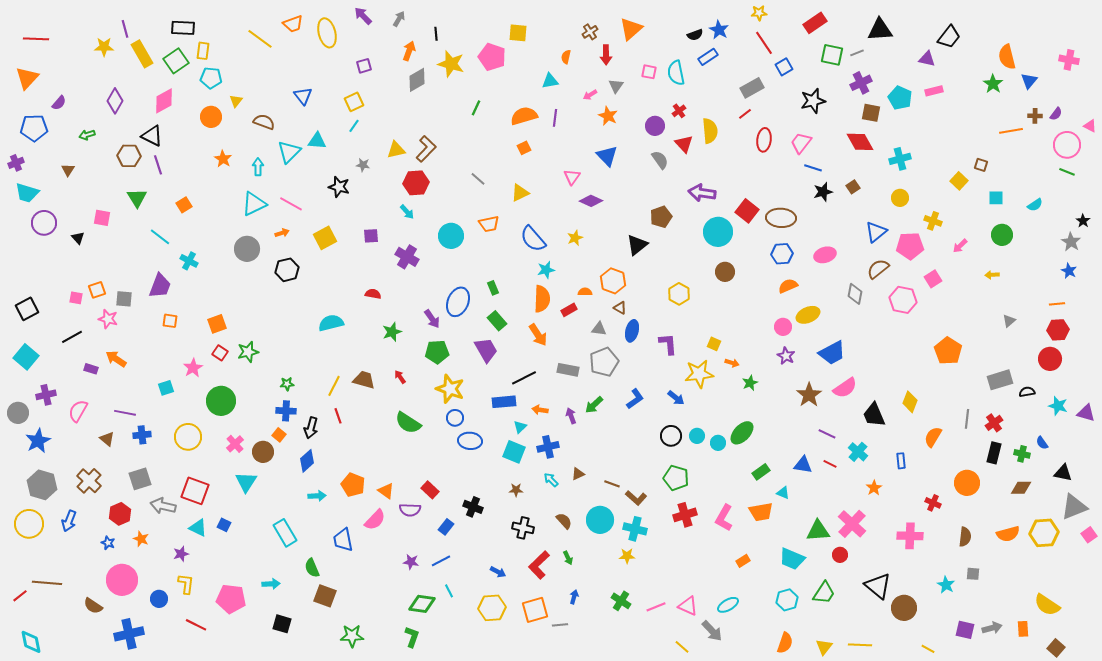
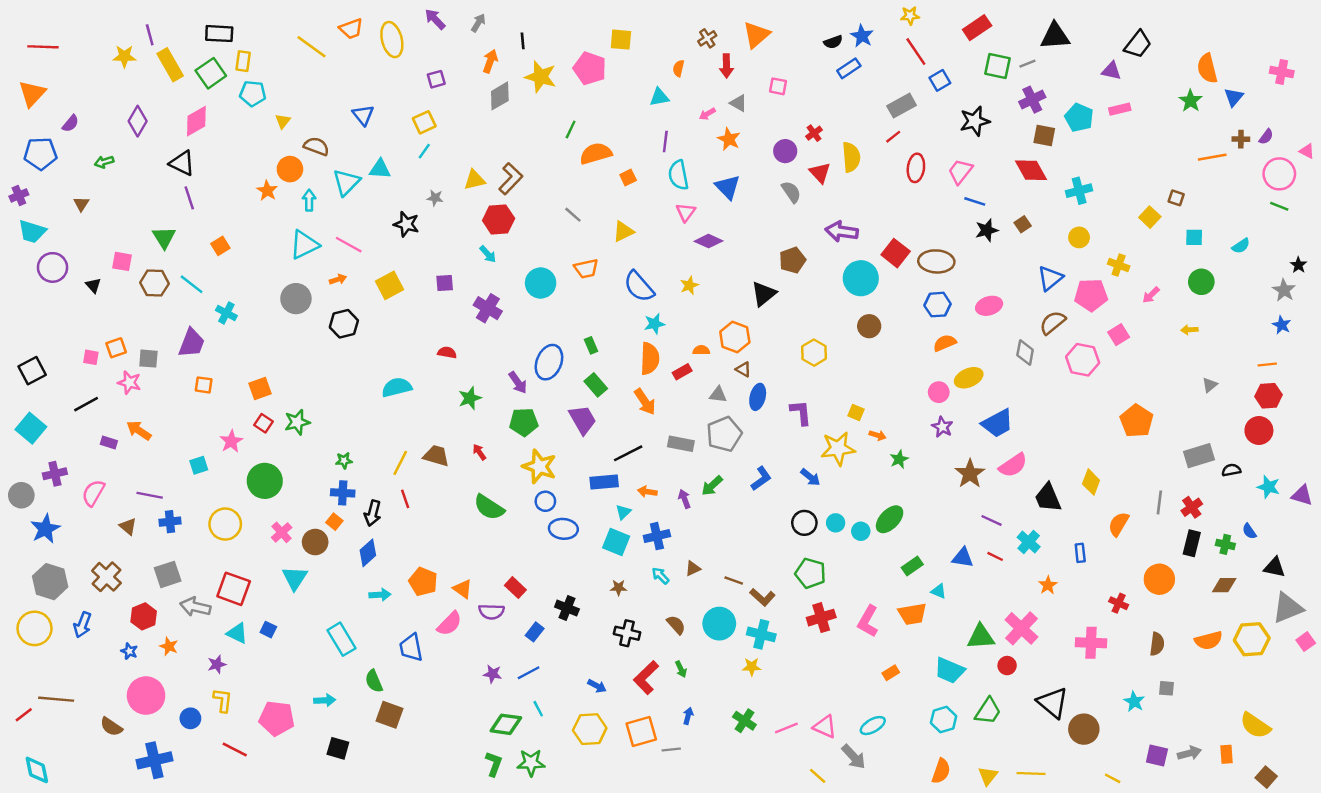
cyan semicircle: (676, 73) -> (678, 175), moved
gray triangle: (616, 86) -> (738, 103), turned -35
orange semicircle: (524, 116) -> (596, 153), moved
orange circle: (211, 117) -> (290, 169), moved
brown hexagon: (129, 156) -> (154, 283), moved
green star: (352, 636) -> (531, 763), moved

